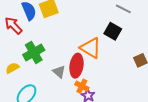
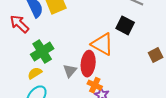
yellow semicircle: (12, 68) -> (35, 73), moved
gray triangle: (59, 72) -> (70, 71), turned 32

